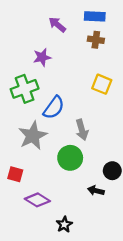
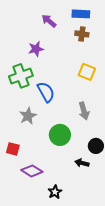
blue semicircle: (54, 108) -> (46, 92), turned -65
gray arrow: (82, 130) -> (84, 111), moved
gray star: (33, 136) -> (28, 116), size x0.7

